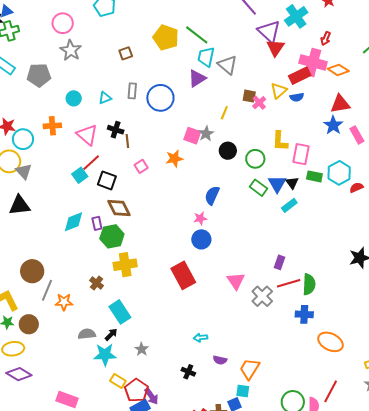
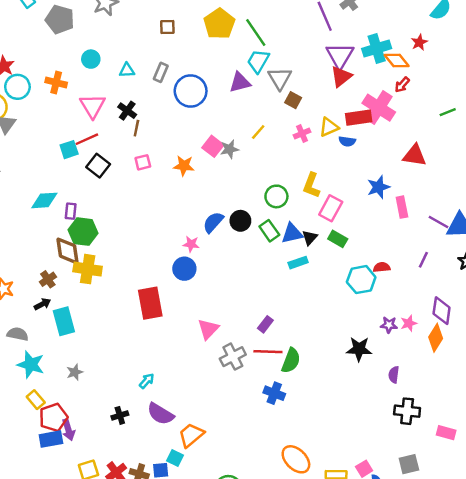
orange diamond: (338, 70) -> (397, 60), moved
brown square: (249, 96) -> (293, 100), moved
red triangle: (340, 104) -> (415, 155), moved
black circle: (228, 151) -> (240, 221), moved
cyan hexagon: (339, 173) -> (361, 280), moved
blue triangle: (277, 184) -> (292, 233), turned 30
brown diamond: (119, 208) -> (67, 251), moved
black arrow: (111, 334) -> (42, 304), moved
cyan arrow: (201, 338) -> (147, 381), turned 120
orange ellipse: (330, 342) -> (296, 459), moved
purple semicircle: (220, 360) -> (161, 414), size x1.6
black cross: (188, 372) -> (120, 415), turned 32

